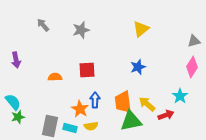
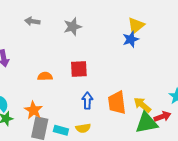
gray arrow: (43, 25) -> (32, 21), turned -40
blue star: (138, 67) -> (131, 39), moved
orange star: (80, 109) -> (33, 110), moved
green triangle: (131, 121) -> (147, 123), moved

